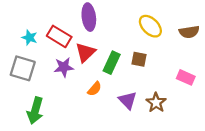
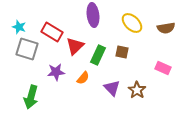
purple ellipse: (89, 17) -> (93, 15), moved
cyan star: (30, 38) -> (19, 27), moved
purple star: (64, 67) -> (56, 72), moved
gray square: (23, 68) -> (27, 49), moved

